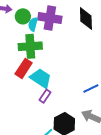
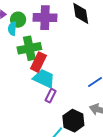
cyan semicircle: (33, 24) -> (12, 29), moved
red rectangle: (24, 68) -> (38, 62), moved

